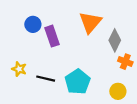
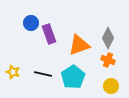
orange triangle: (90, 22) -> (79, 45), moved, turned 30
orange cross: (125, 62) -> (108, 60), moved
yellow star: (19, 69) -> (13, 72), moved

